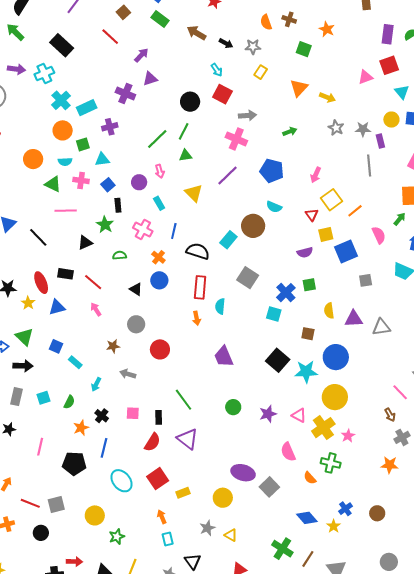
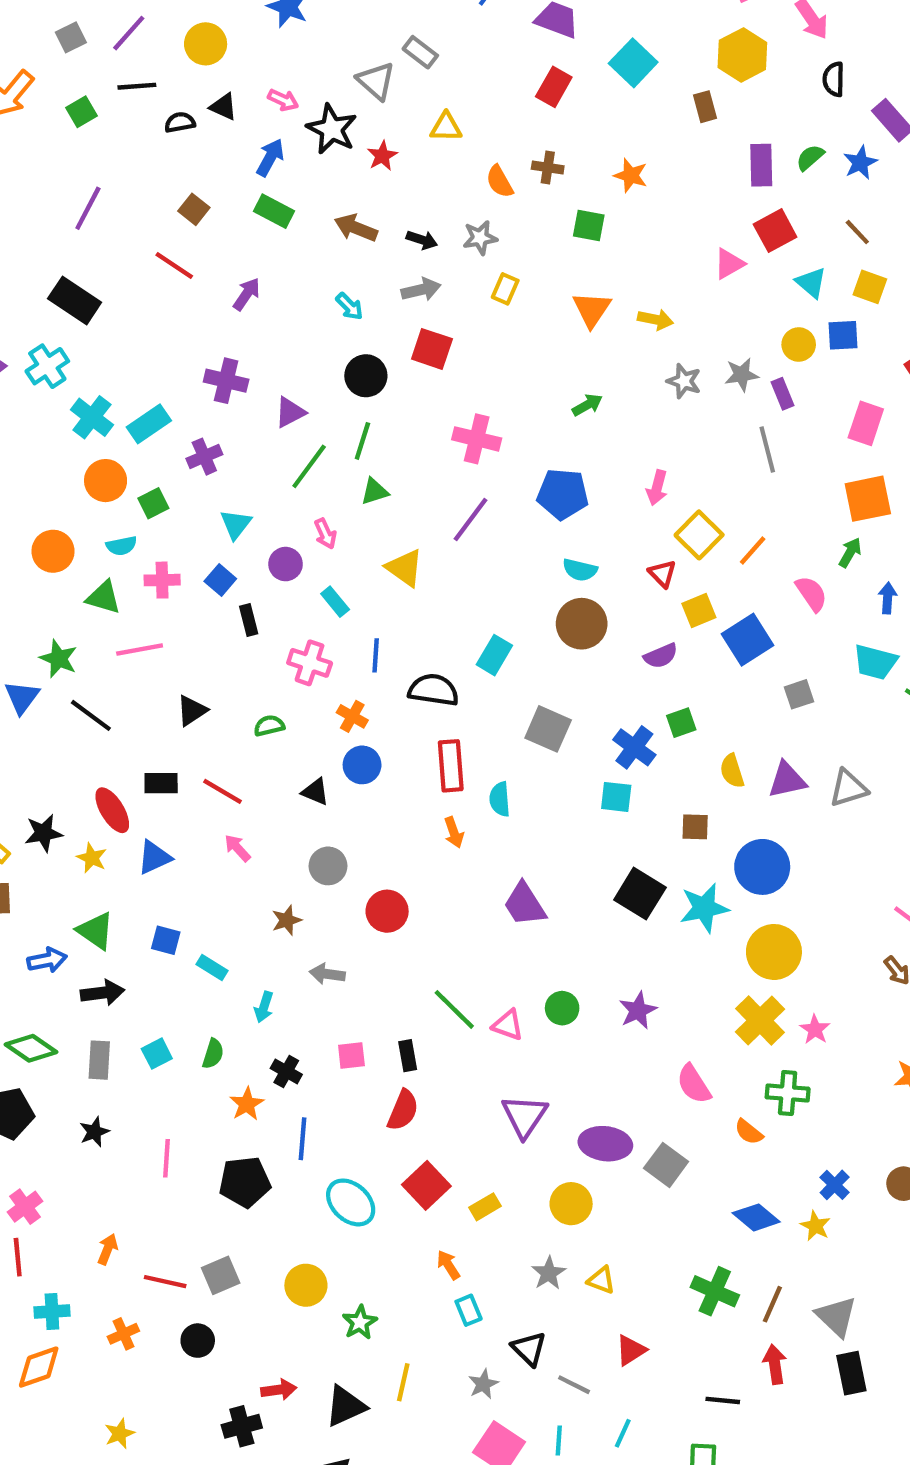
cyan arrow: (217, 70) -> (349, 306), moved
purple triangle: (150, 79) -> (290, 412), moved
gray arrow: (247, 115) -> (421, 290), moved
cyan triangle: (102, 159) -> (236, 524), moved, turned -35
green star: (105, 225) -> (59, 659), moved
brown circle: (253, 226) -> (582, 624), moved
pink triangle: (299, 415) -> (508, 1025), moved
purple triangle: (188, 439) -> (525, 1116), moved, turned 35

